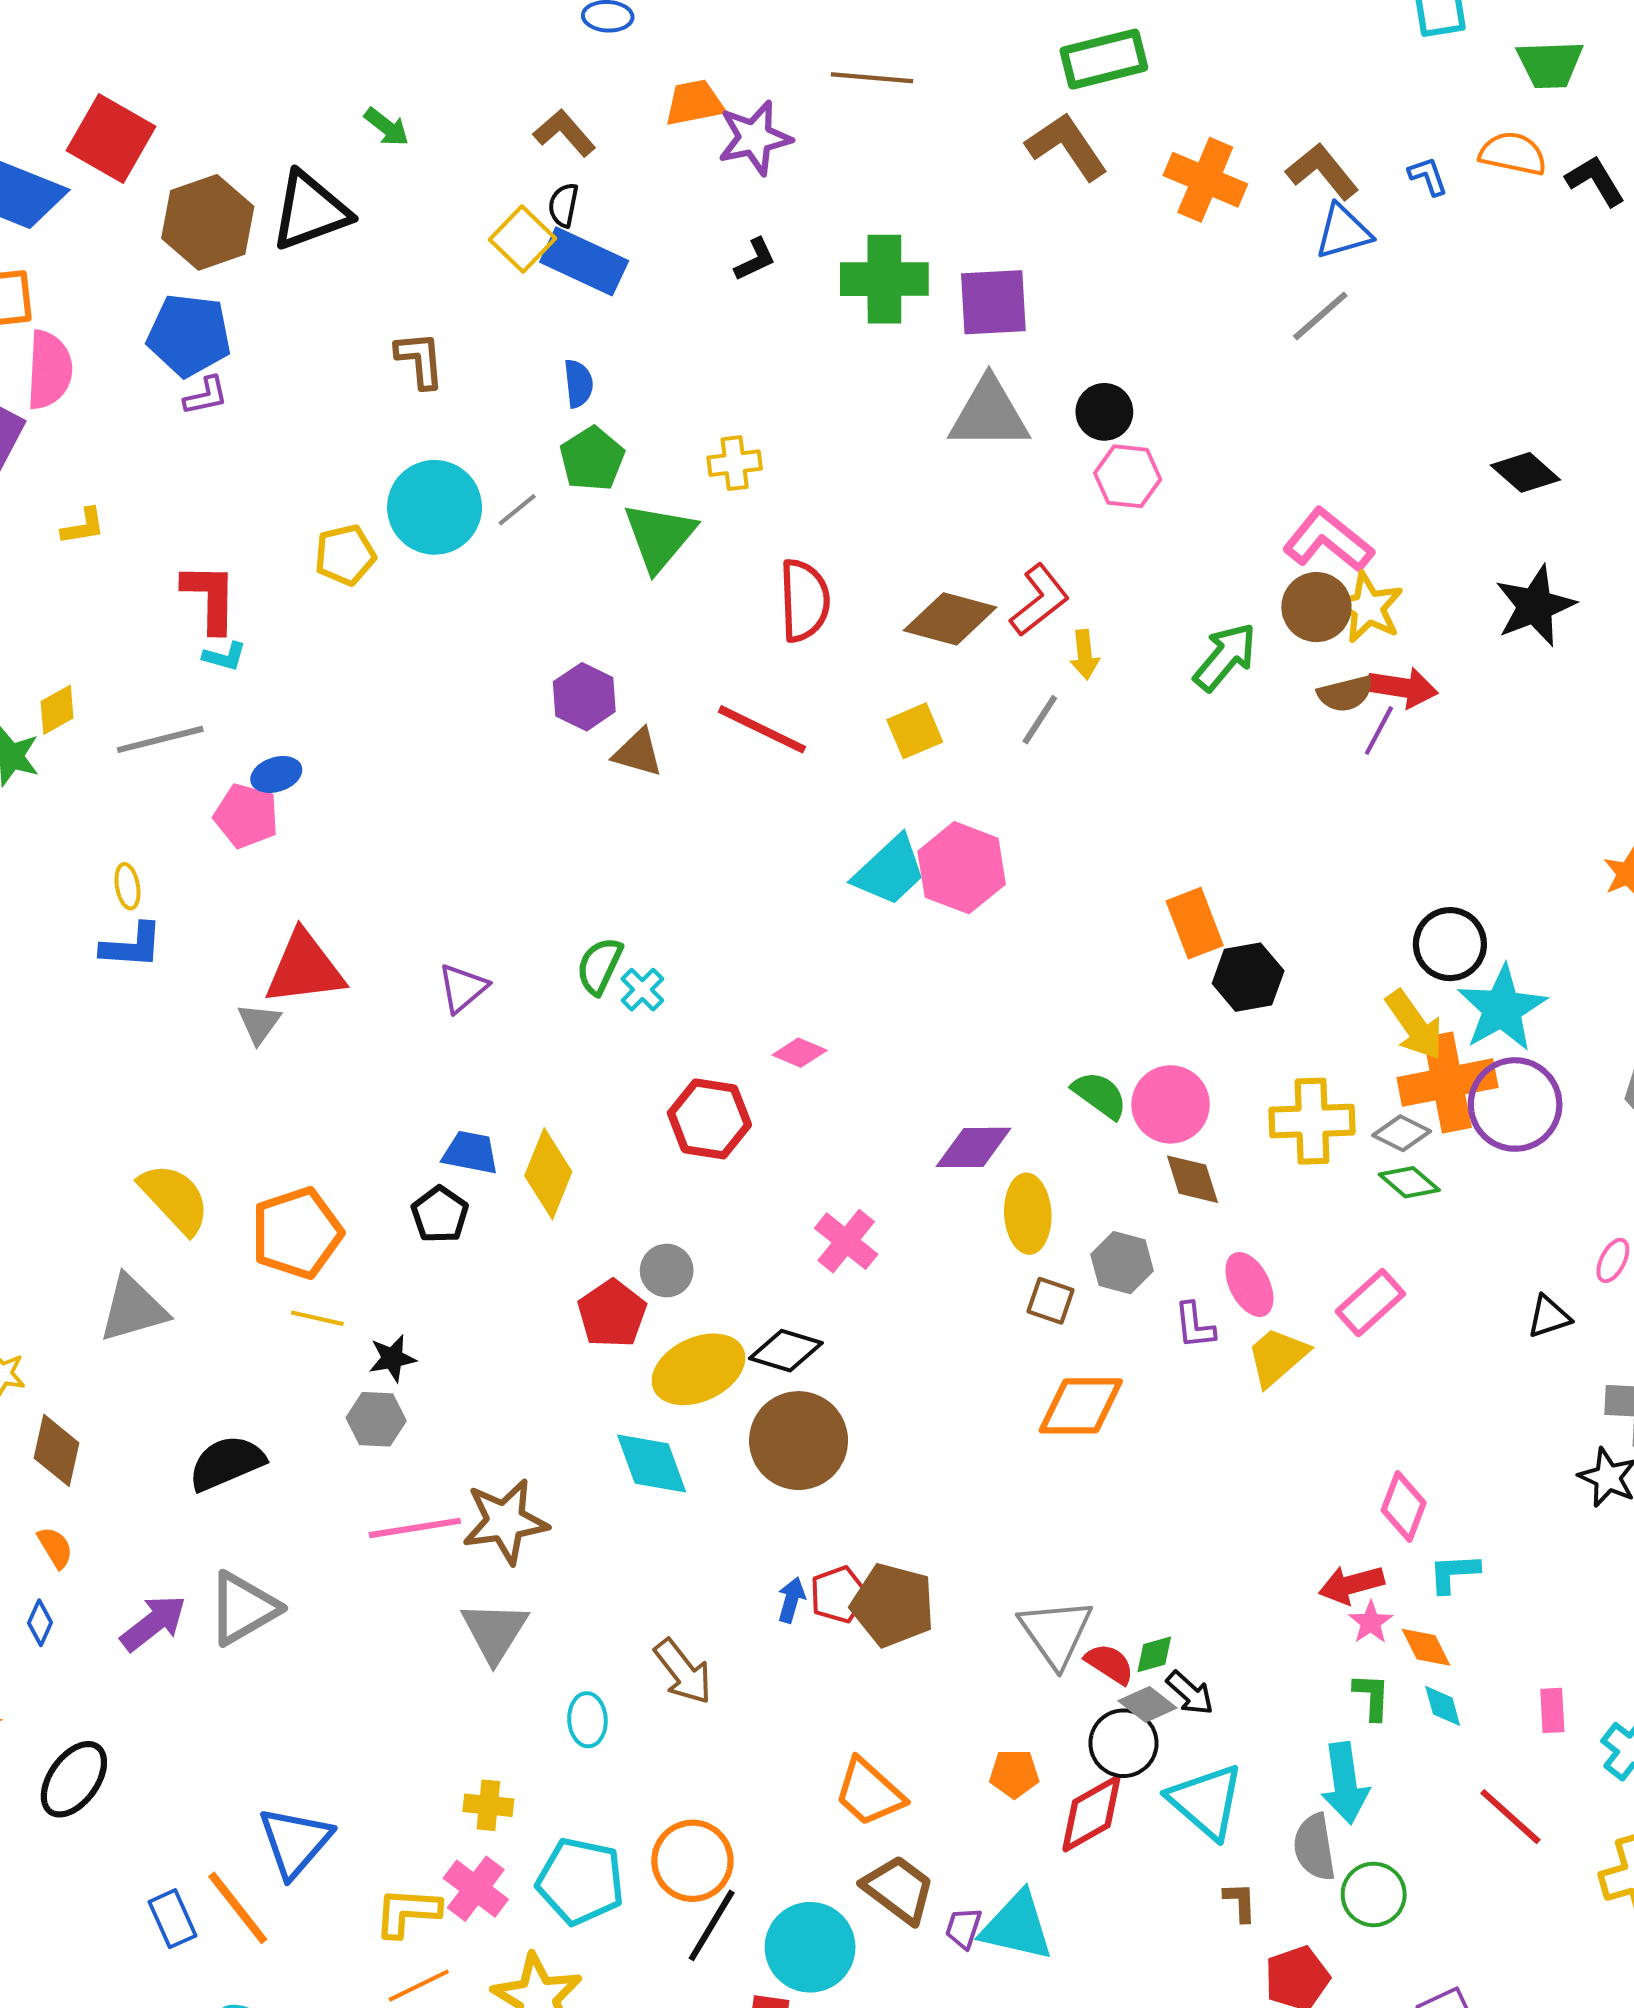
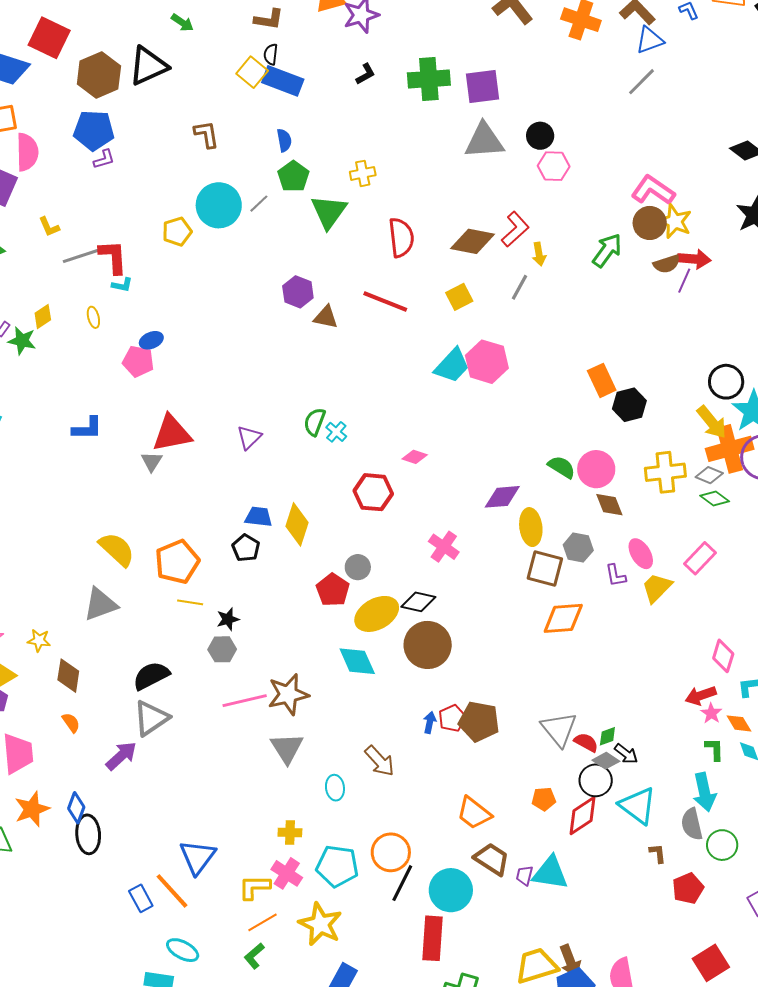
brown L-shape: (564, 133) -> (269, 19), turned 144
yellow L-shape: (83, 526) -> (49, 227), turned 80
gray line: (160, 739) -> (83, 255), moved
yellow ellipse: (127, 886) -> (93, 317), moved
brown square: (1051, 1301) -> (545, 568), size x1.6
gray triangle: (243, 1608) -> (151, 718), moved
blue diamond: (40, 1623) -> (76, 808), moved, size x1.4
black ellipse: (74, 1779) -> (88, 834), turned -36

